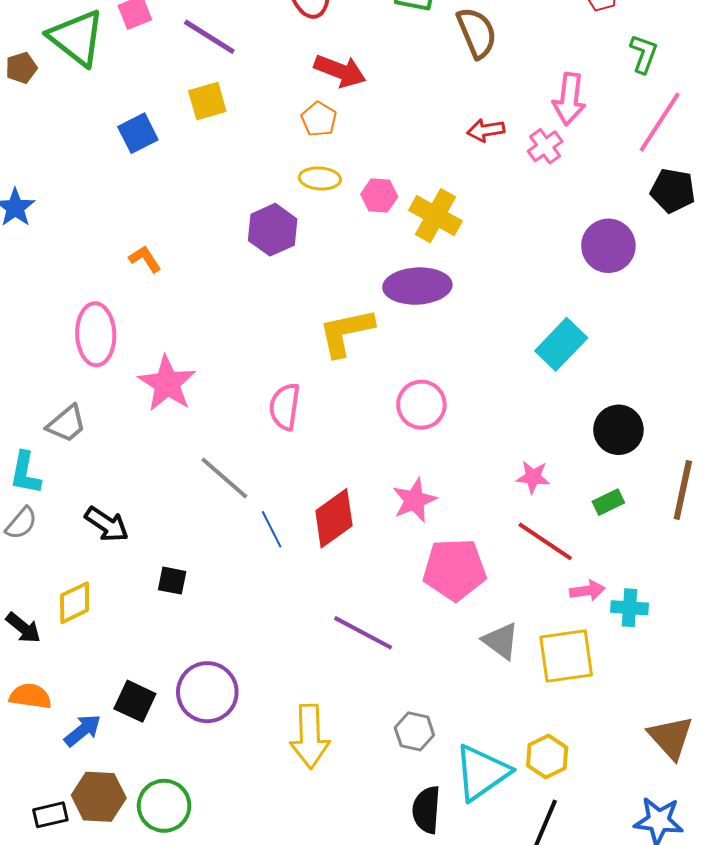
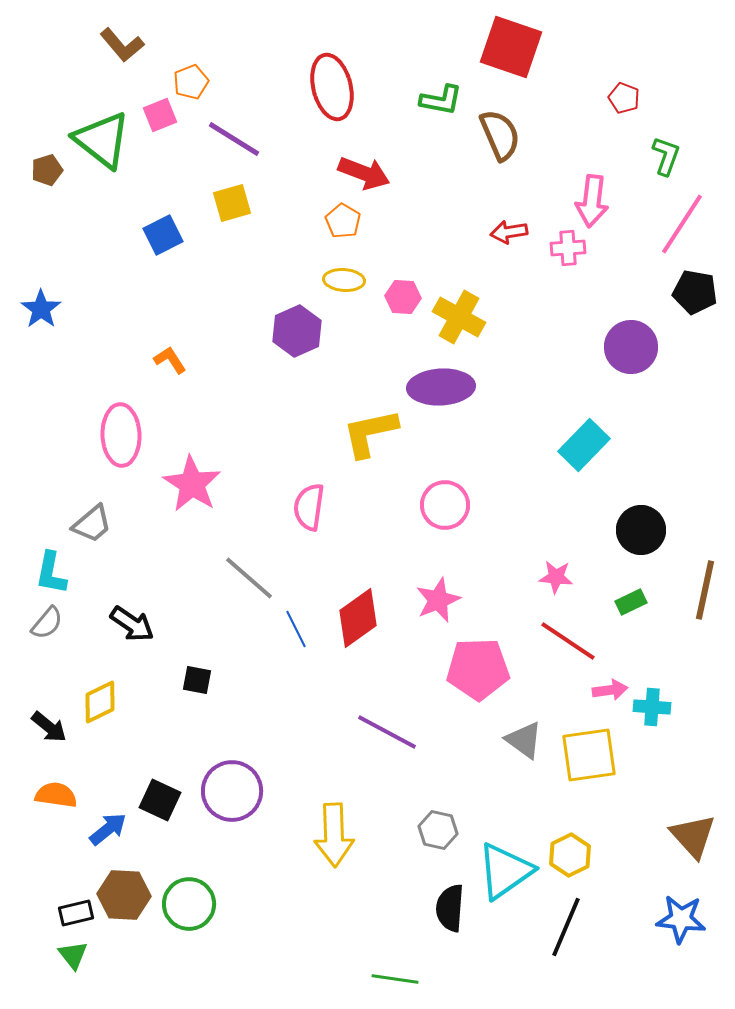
pink cross: (545, 146) -> (568, 248), turned 32

